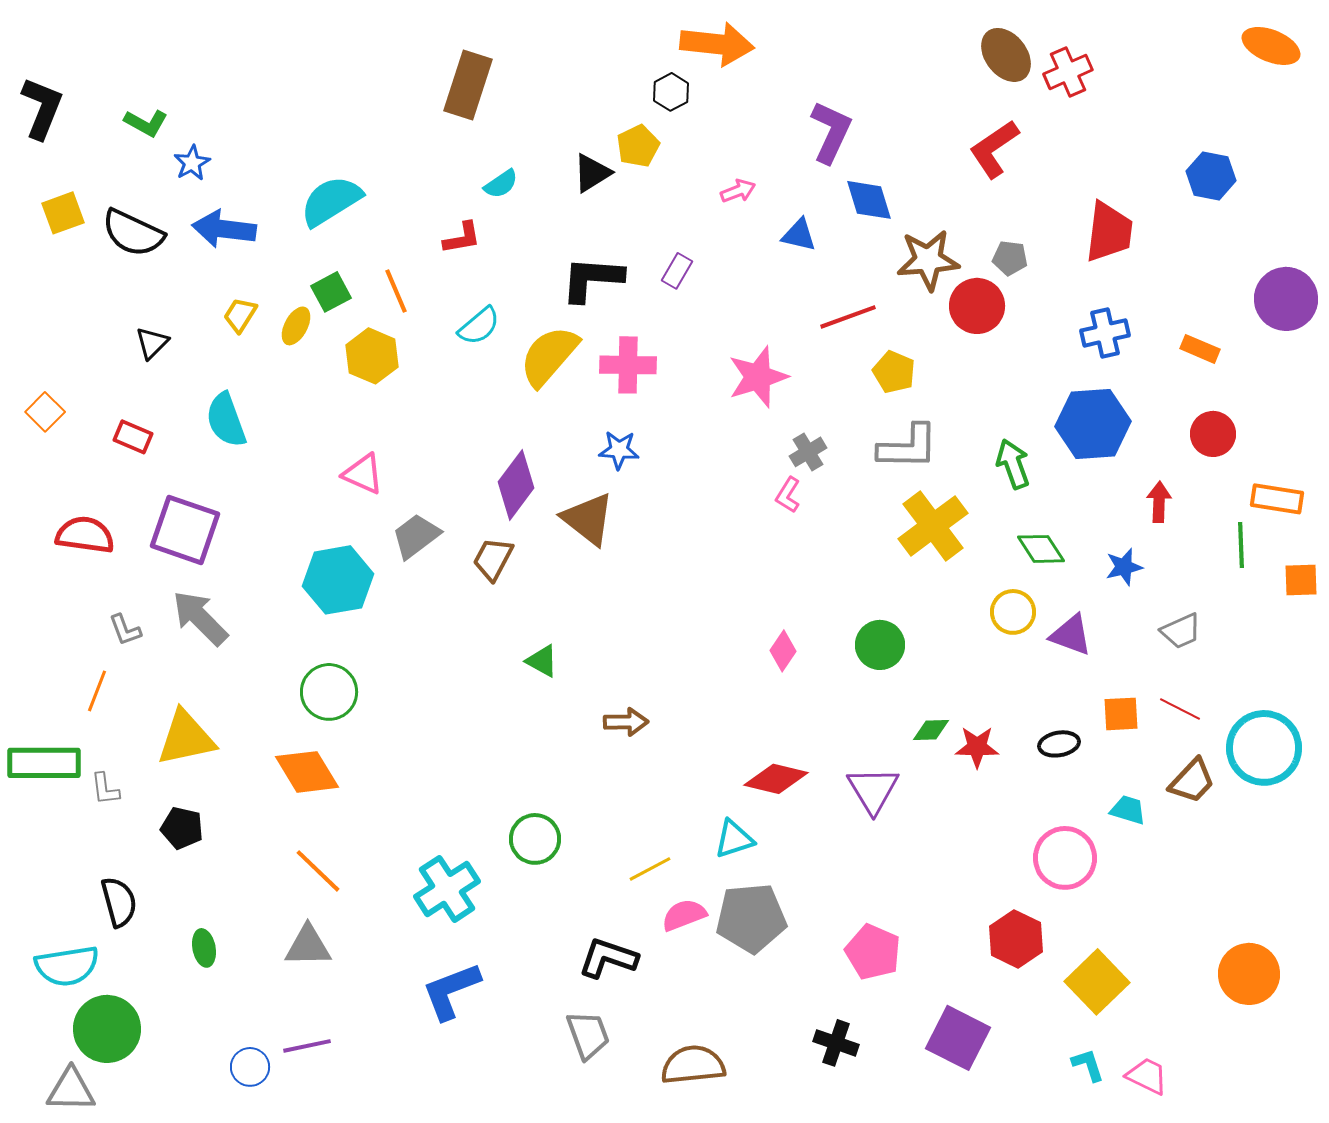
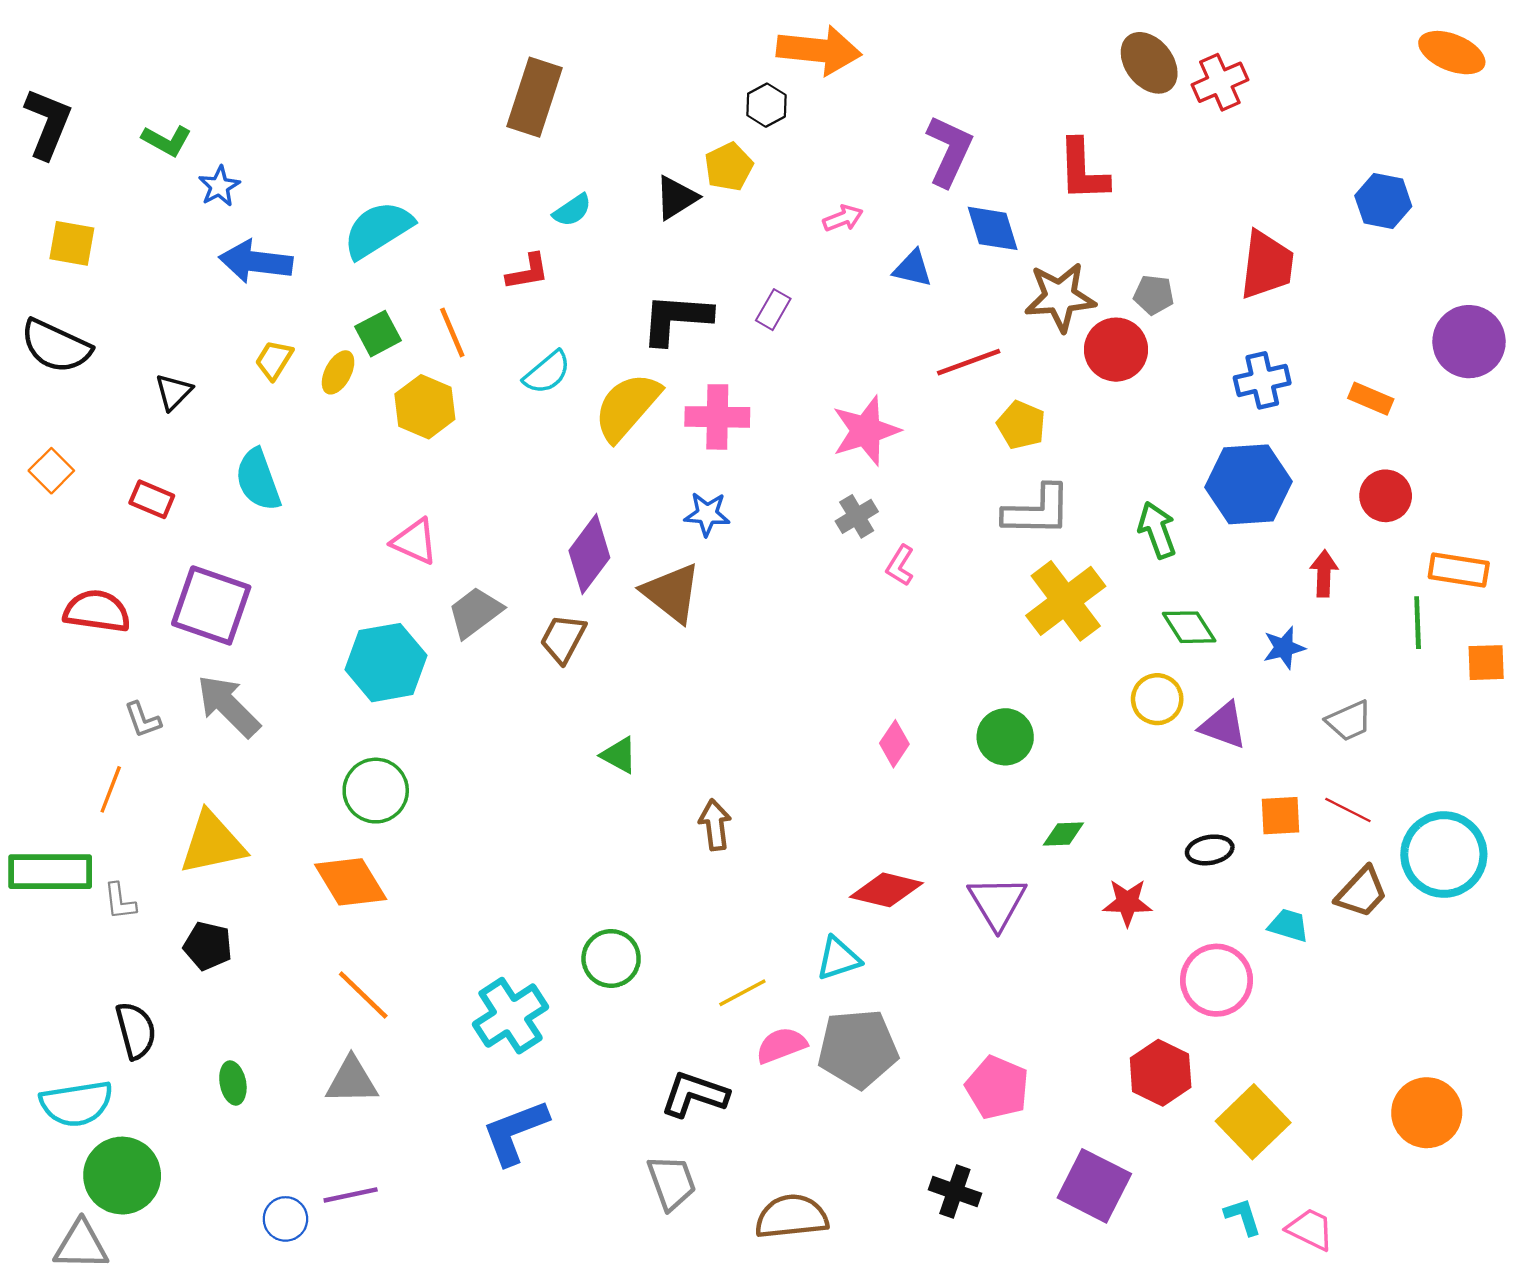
red L-shape: (994, 149) -> (1083, 170), moved, turned -58
yellow square: (63, 213) -> (72, 243), turned 30
black semicircle: (133, 233) -> (56, 346), moved
gray cross: (808, 452) -> (857, 516), moved
brown arrow: (626, 722) -> (715, 825), turned -96
red star: (977, 747) -> (1127, 902), moved

